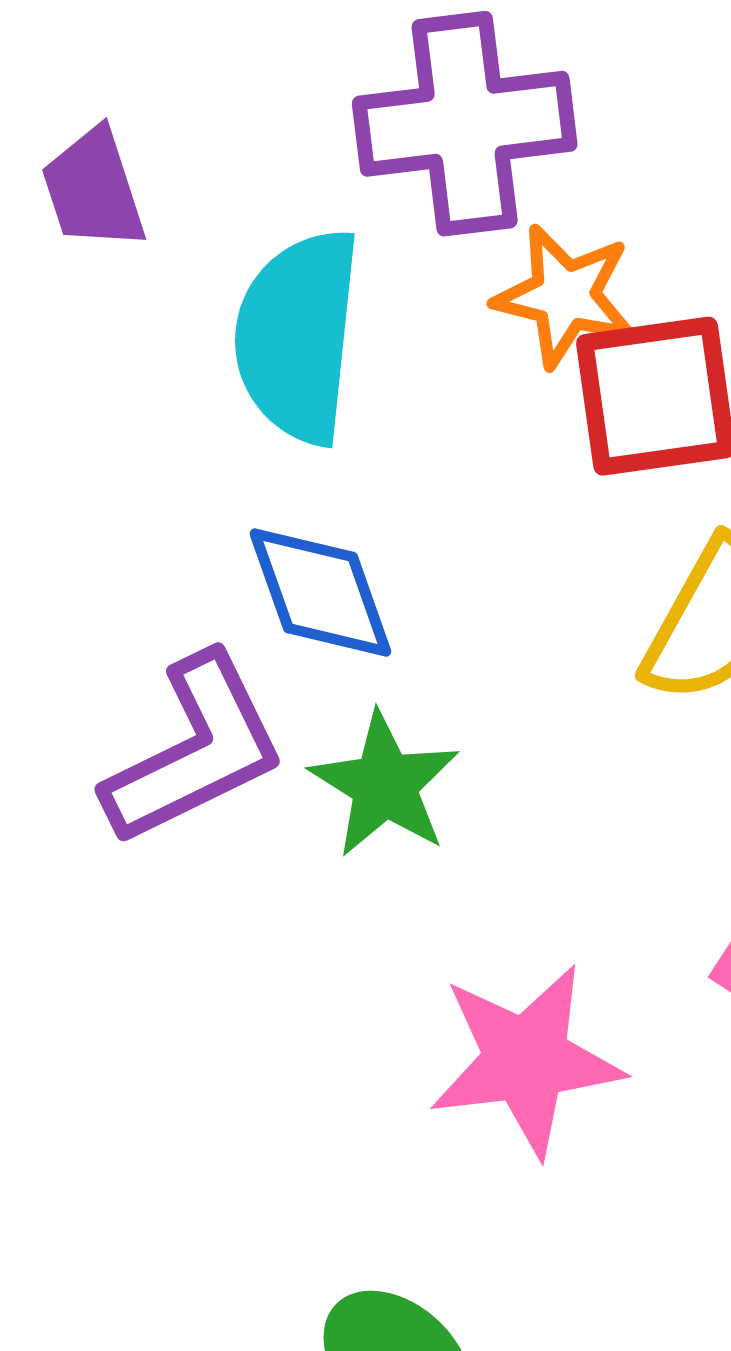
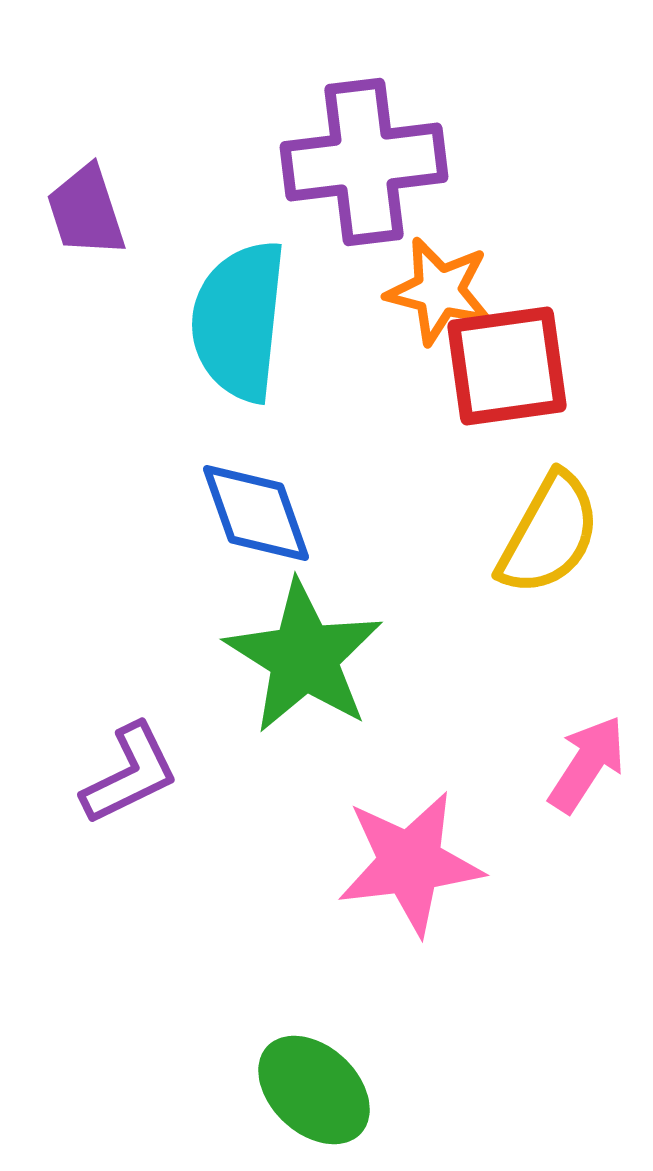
purple L-shape: (195, 750) -> (130, 774), moved, size x0.7
green star: (385, 785) -> (304, 657), size x1.4

